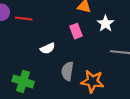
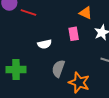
green cross: (23, 81) -> (16, 70), turned -30

